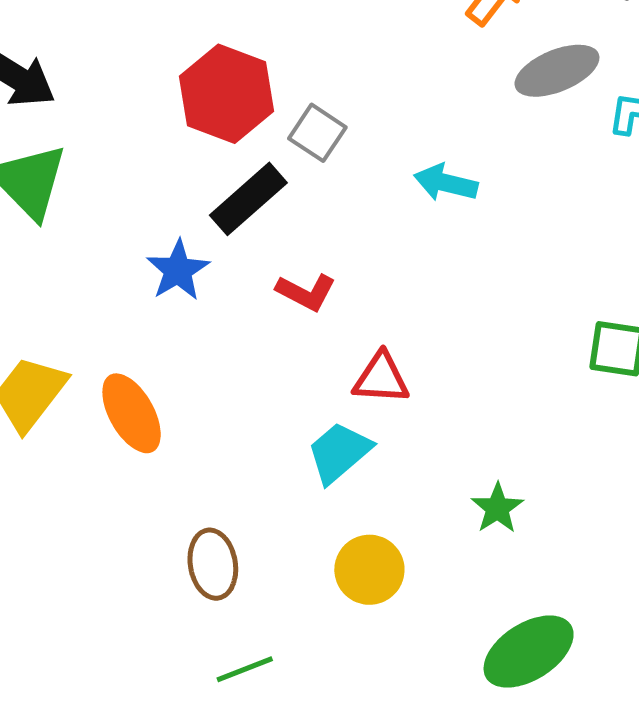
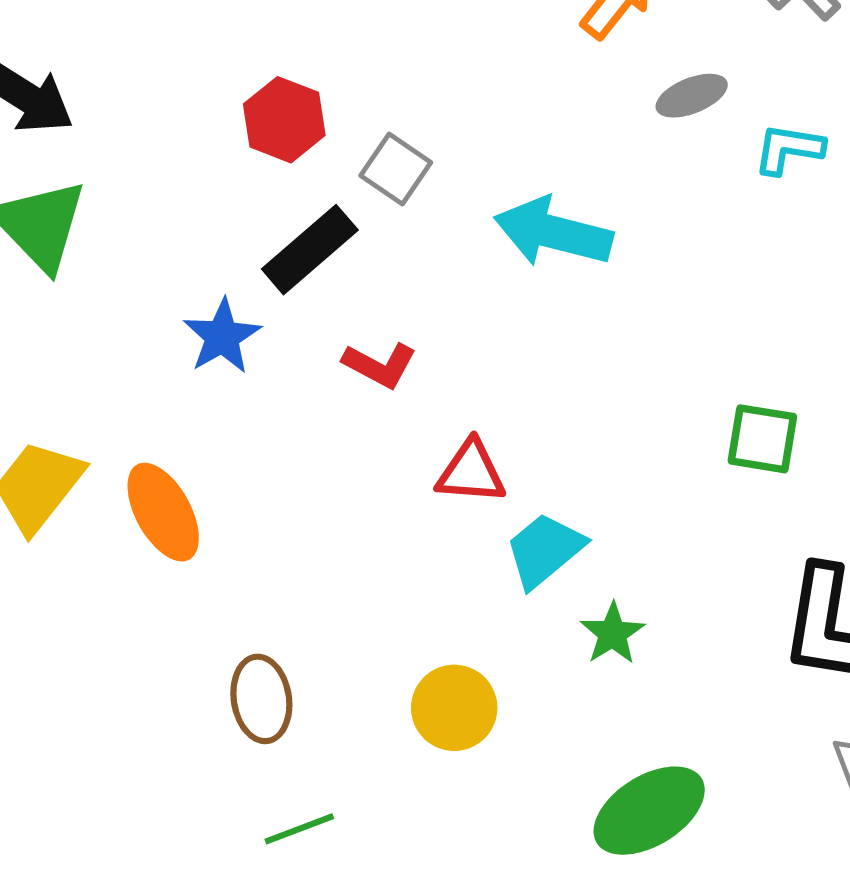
gray ellipse: (557, 71) -> (692, 96), size x0.7
red hexagon: (226, 94) -> (284, 120), size x0.7
cyan arrow: (446, 183) -> (553, 232), size x1.5
cyan trapezoid: (339, 452) -> (545, 550), moved

